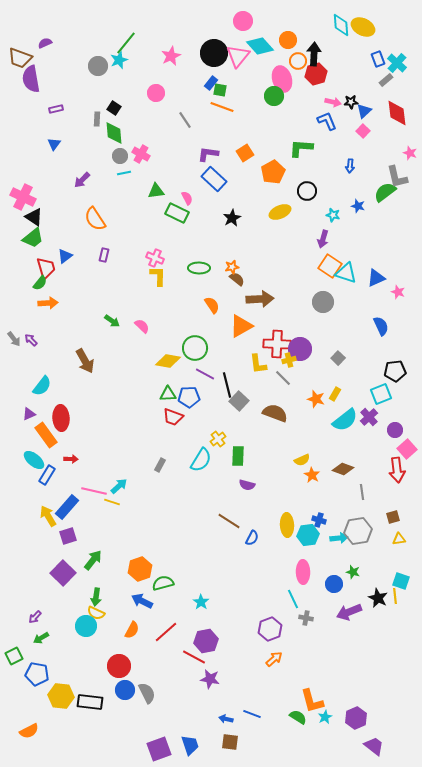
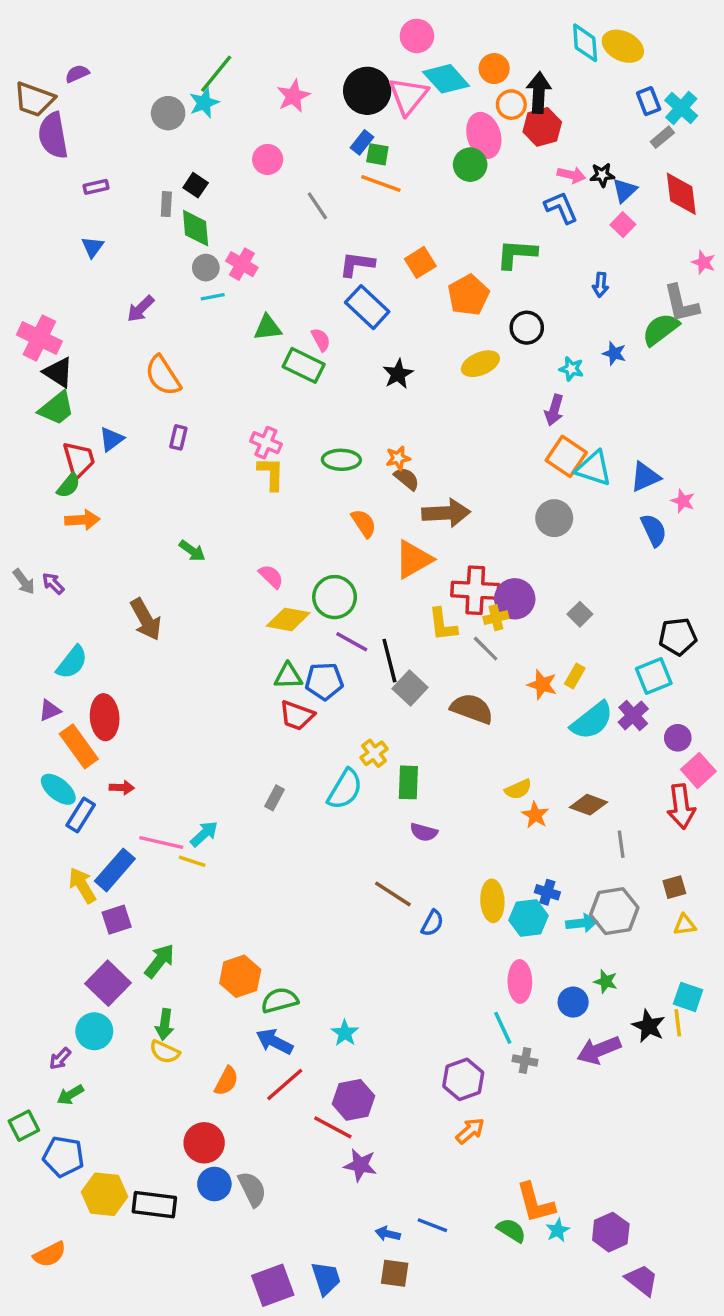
pink semicircle: (142, 326) -> (271, 576), moved
blue semicircle: (381, 326) -> (654, 530), moved
blue arrow: (142, 601) -> (274, 1042), moved
cyan circle: (86, 626) -> (94, 1031), moved

